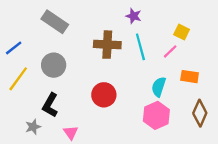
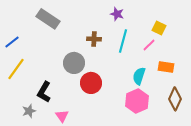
brown cross: (107, 45) -> (94, 39), size x0.6
cyan line: (140, 47) -> (123, 41), turned 30
gray circle: (54, 65) -> (74, 63), moved

